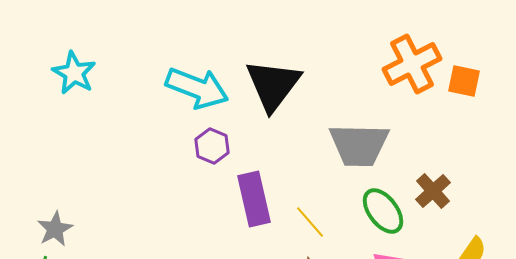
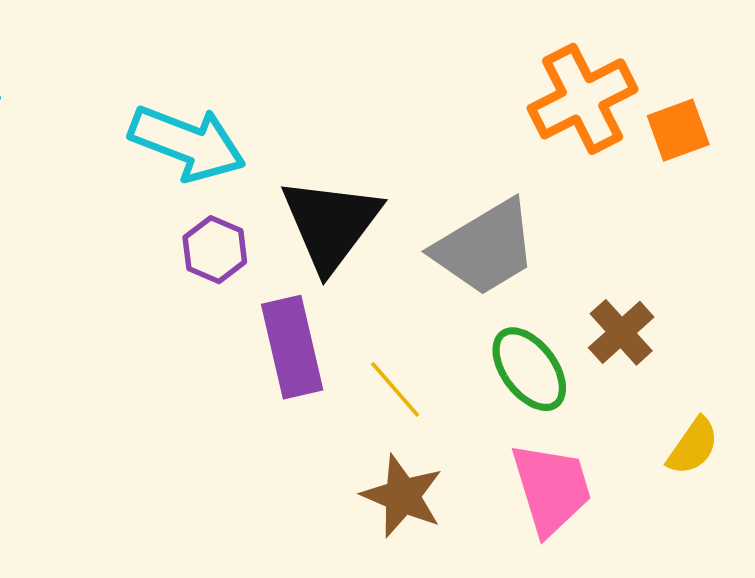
orange square: (464, 81) -> (678, 130), turned -32
black triangle: (273, 85) -> (331, 224), moved
gray trapezoid: (359, 145) -> (485, 248), turned -32

